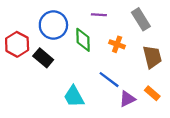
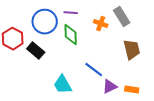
purple line: (99, 15) -> (71, 13), moved
orange cross: (117, 44) -> (101, 24), moved
orange rectangle: (152, 93) -> (132, 90), moved, turned -32

